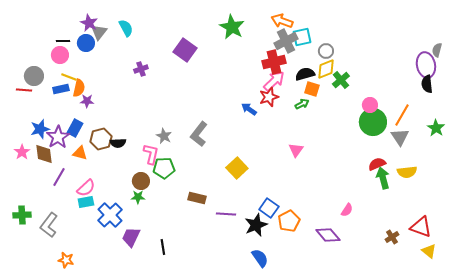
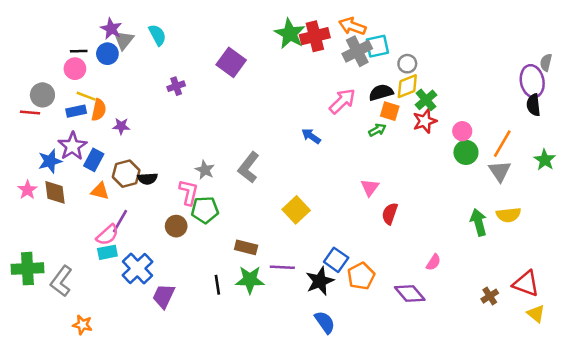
red cross: (274, 62) -> (315, 36), moved
red star: (269, 97) -> (425, 121), moved
purple star: (87, 101) -> (121, 126), moved
green circle: (373, 122) -> (466, 152), size x0.7
purple star: (58, 137) -> (72, 146), moved
red semicircle: (377, 164) -> (390, 214), moved, turned -48
purple line: (59, 177) -> (120, 221), moved
green star: (138, 197) -> (250, 280), moved, size x1.6
green cross: (22, 215) -> (27, 269), size x1.4
black line: (163, 247) -> (217, 285), moved

